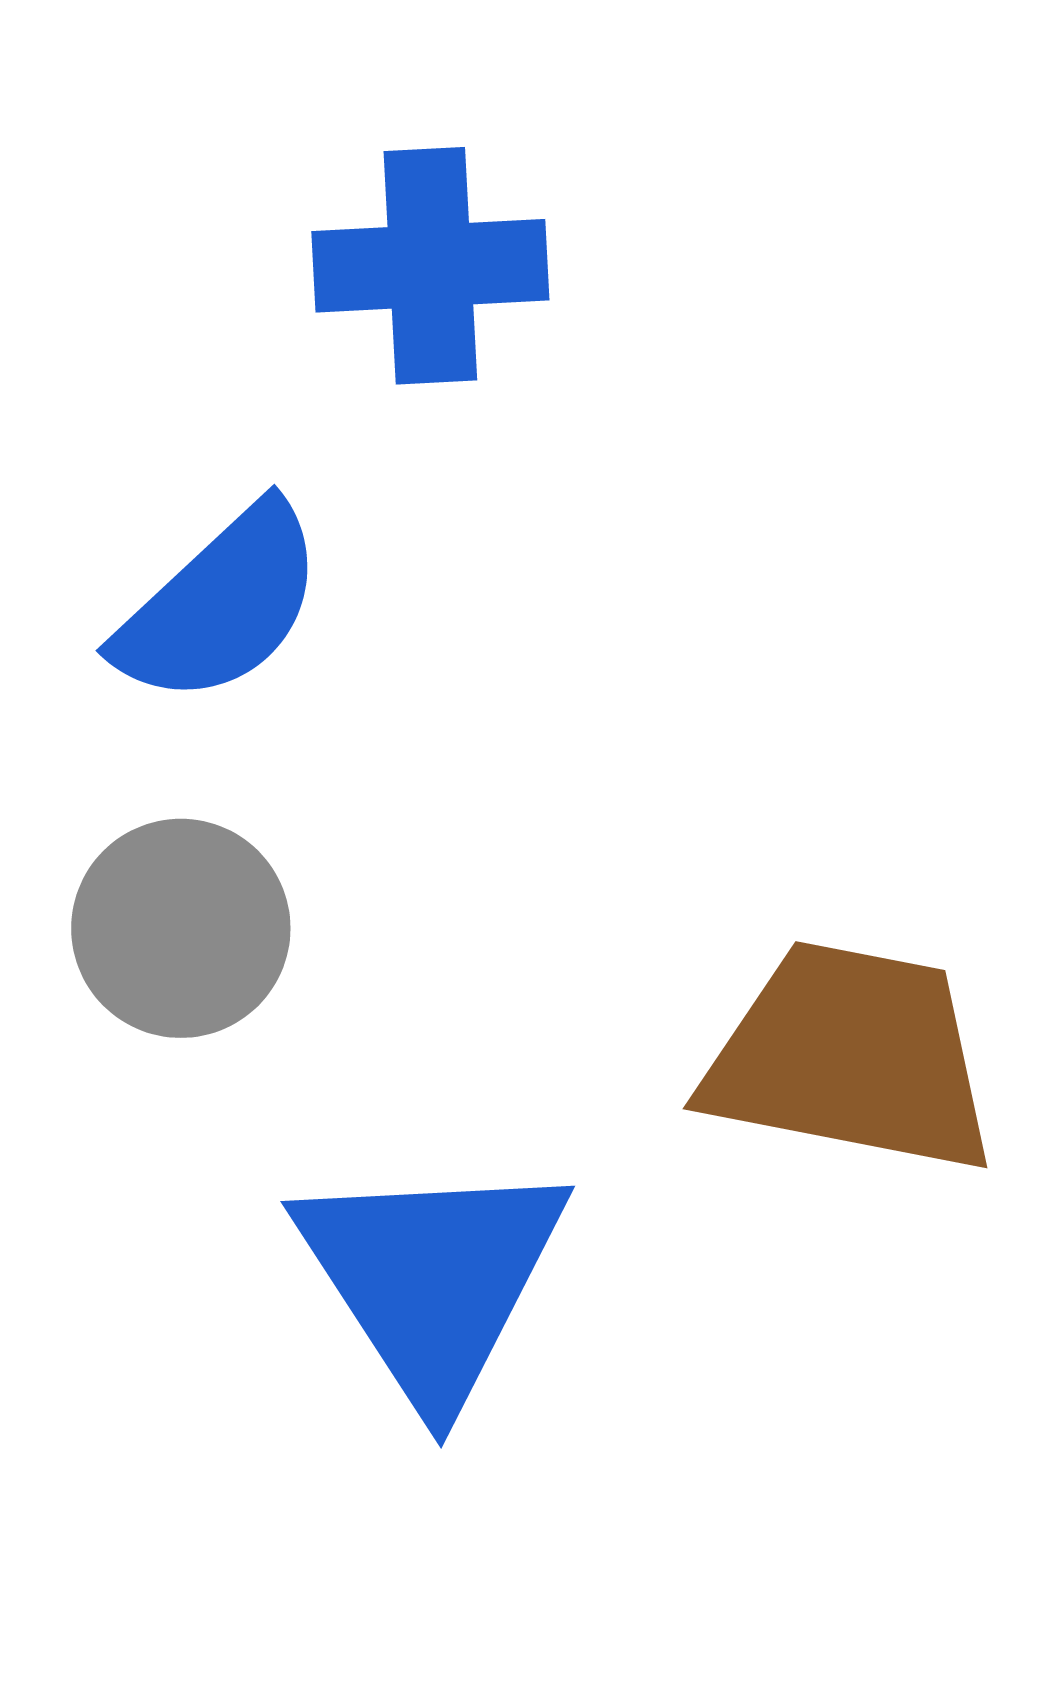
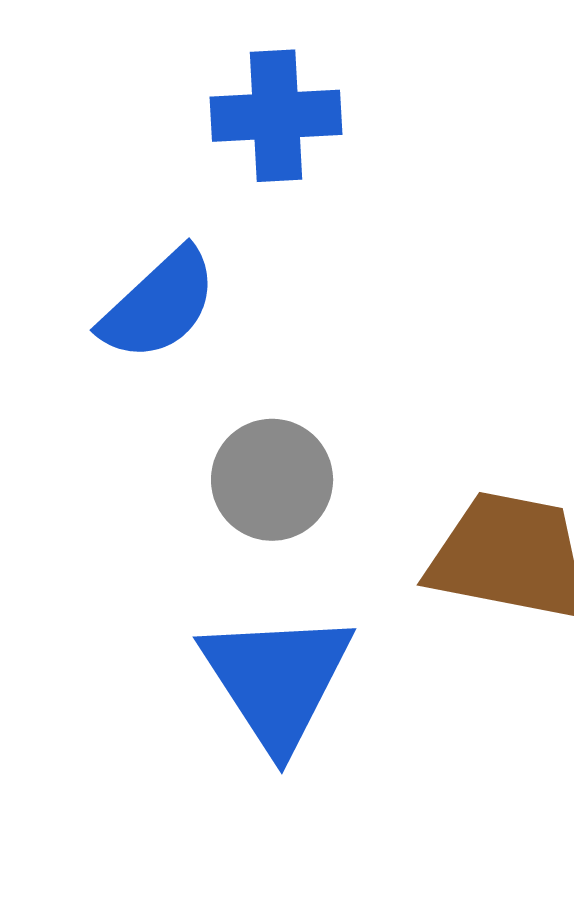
gray circle: (181, 928) -> (272, 480), moved

